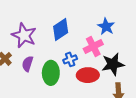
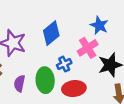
purple semicircle: (28, 64) -> (19, 83), moved
red ellipse: (88, 75) -> (74, 89), moved

